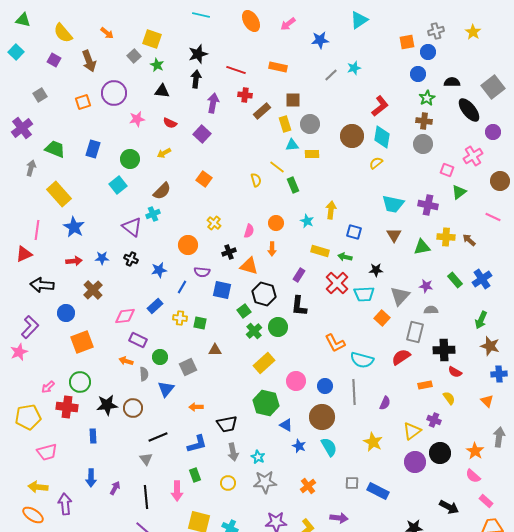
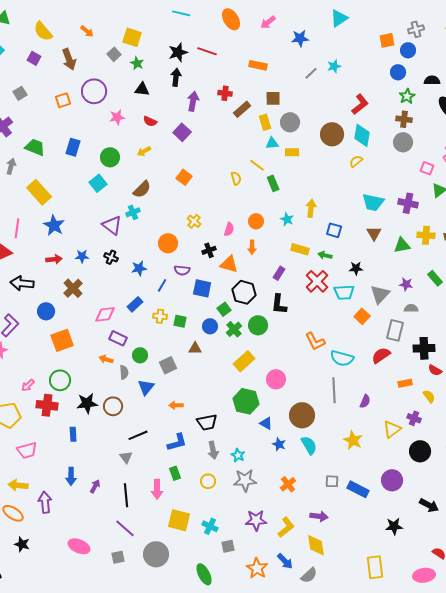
red line: (236, 70) -> (207, 51), moved
blue circle: (325, 386) -> (210, 326), moved
purple circle: (415, 462) -> (392, 480), moved

